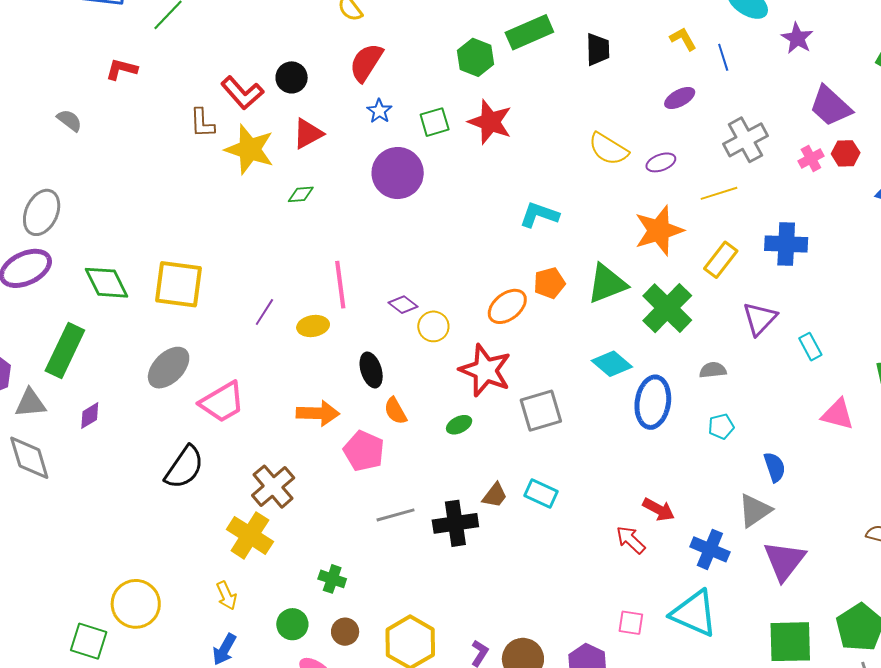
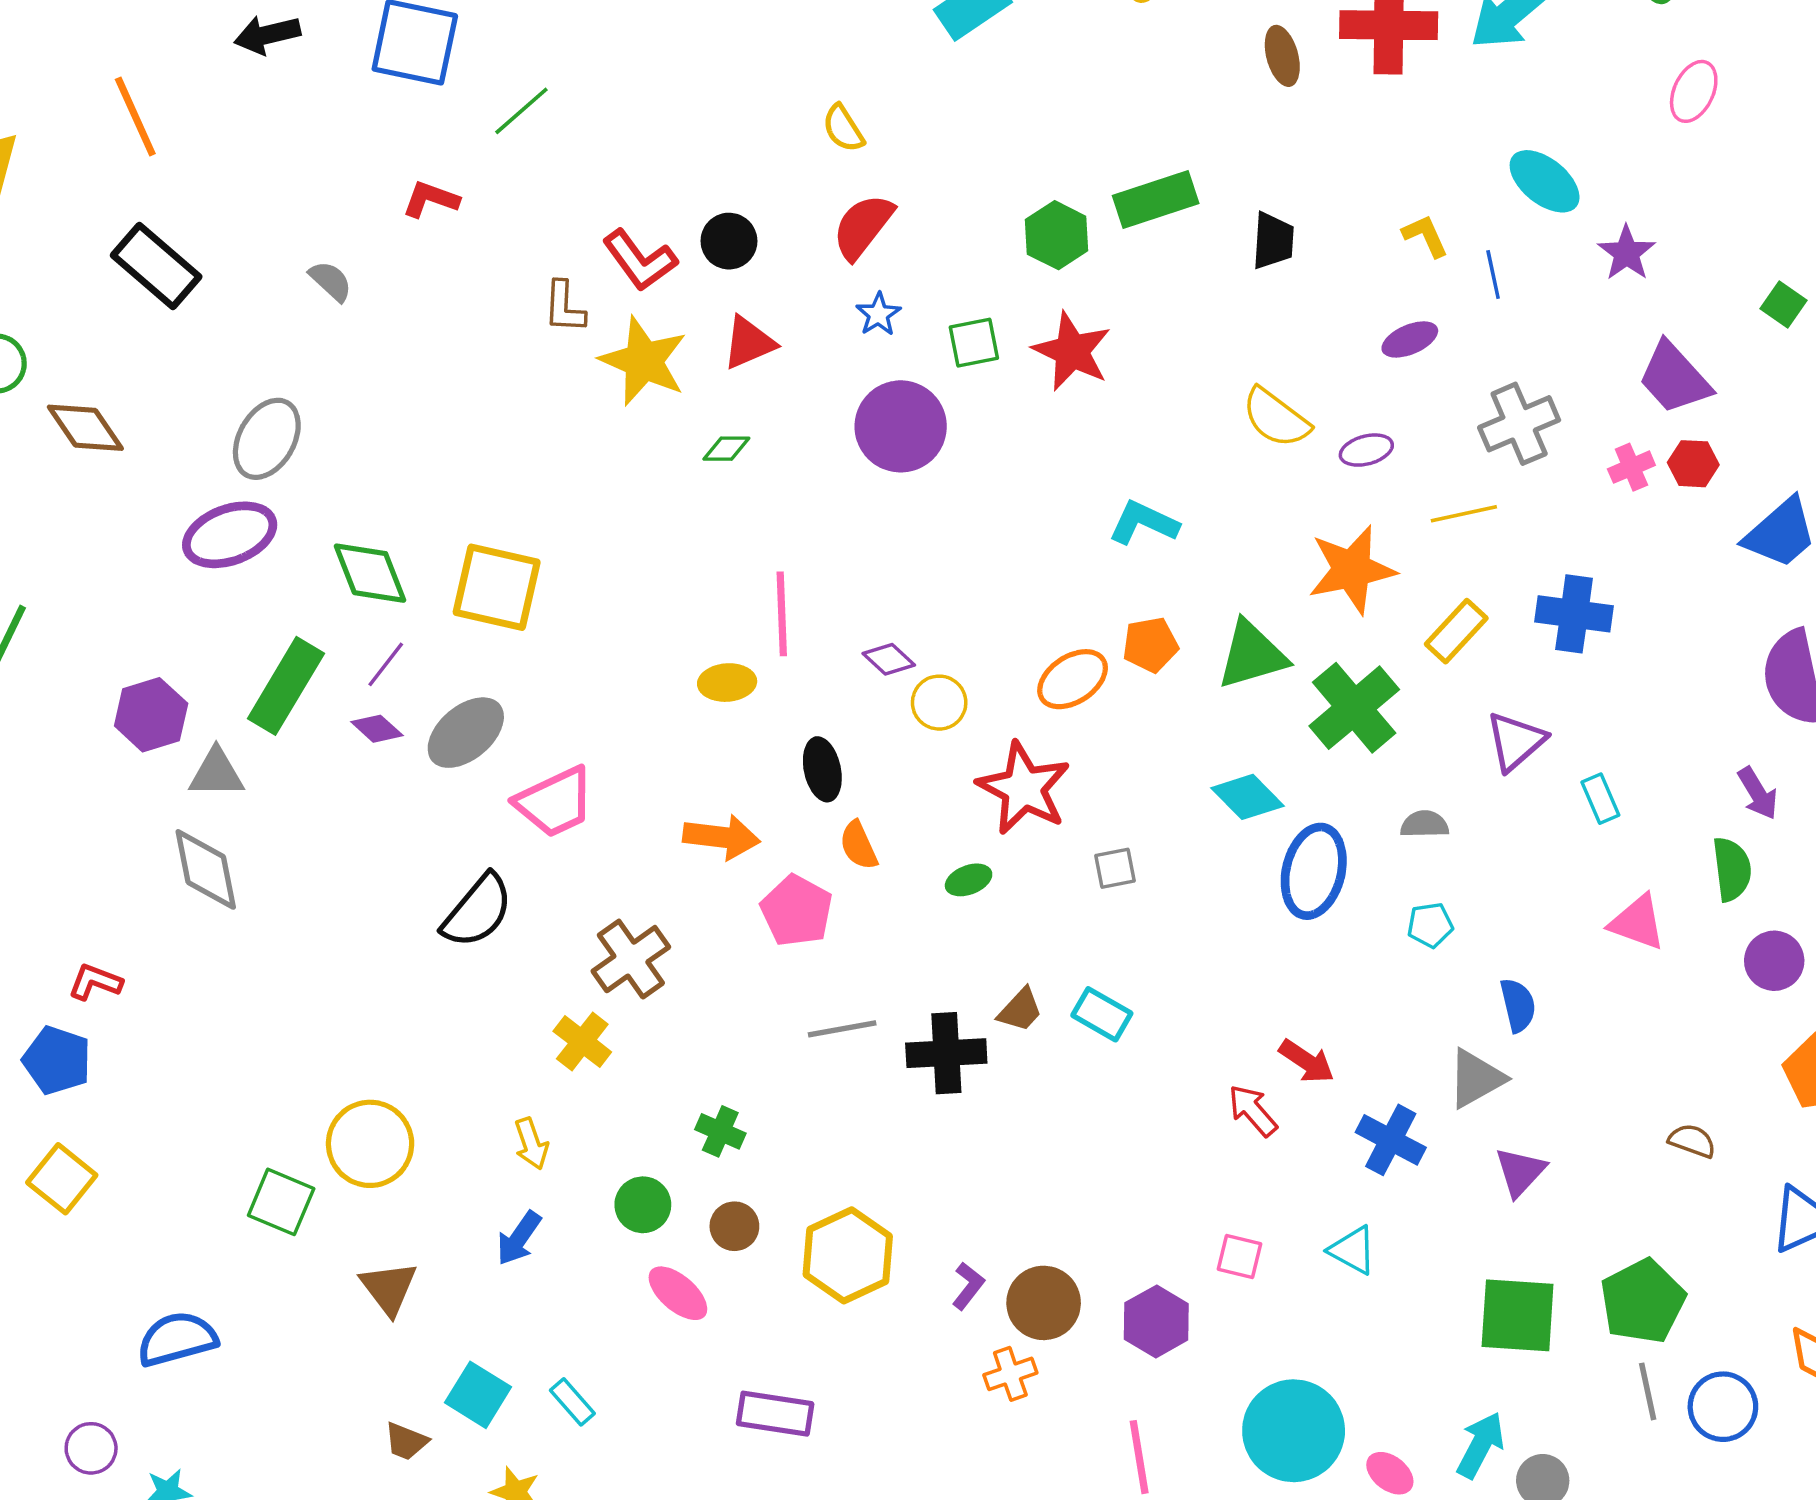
purple line: (264, 312) -> (386, 664), moved
gray square: (541, 411) -> (1115, 868), size x0.6
purple diamond: (90, 416) -> (377, 729), moved, turned 68
yellow cross: (250, 535) -> (582, 1042), size x0.7
purple triangle: (784, 561) -> (1520, 1172), size x0.7
cyan triangle: (694, 613) -> (1353, 1250), size x0.6

